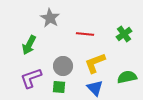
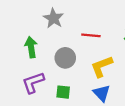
green arrow: (29, 45) -> (31, 47), turned 144
gray circle: (63, 66) -> (65, 58), moved

